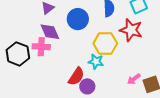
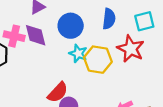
pink cross: (41, 47) -> (14, 36), moved
cyan star: (96, 62) -> (78, 53), moved

